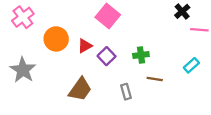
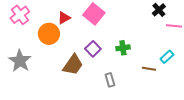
red triangle: (85, 46) -> (64, 18), moved
brown line: (155, 79) -> (149, 69), moved
brown trapezoid: (80, 89) -> (73, 65), moved

